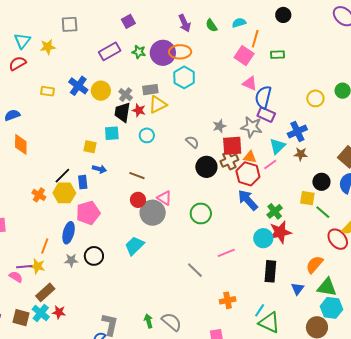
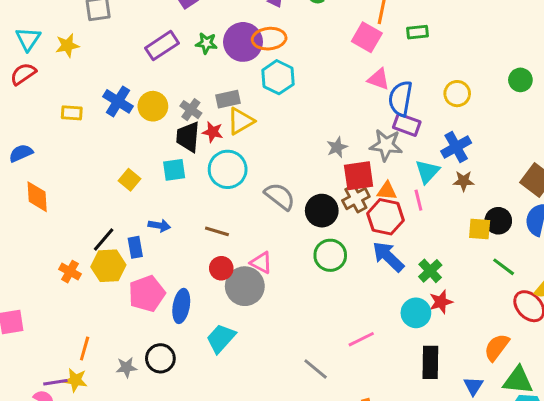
yellow circle: (315, 98) -> (457, 94), moved
cyan circle: (147, 135) -> (228, 169), size x1.6
gray semicircle: (192, 142) -> (280, 196), moved, size x1.5
yellow square: (90, 147) -> (129, 180), moved, turned 32
pink line: (270, 164) -> (418, 200), turned -64
yellow square: (307, 198) -> (480, 229), moved
green circle: (201, 213) -> (330, 255), moved
red star: (280, 232) -> (441, 302), size x0.7
blue ellipse: (69, 233) -> (181, 306), moved

